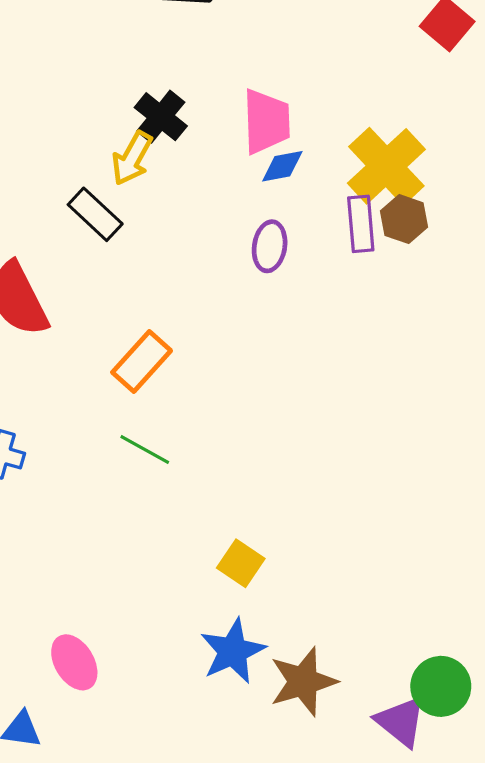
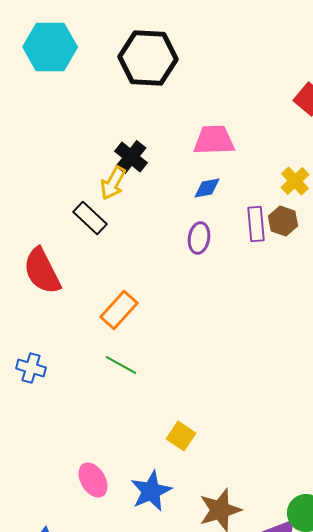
pink trapezoid: (266, 121) -> (214, 140), moved, turned -90
yellow cross: (386, 166) -> (295, 181), moved, size x0.6
blue star: (233, 651) -> (151, 491), moved
pink ellipse: (74, 662) -> (93, 480), moved

